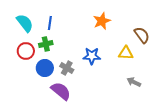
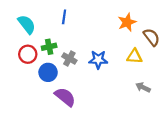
orange star: (102, 21) -> (127, 22), moved
blue line: (50, 23) -> (64, 17), moved
gray cross: (67, 68) -> (69, 58), moved

